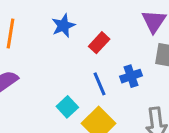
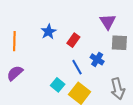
blue cross: (131, 76) -> (97, 59), turned -32

